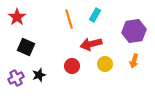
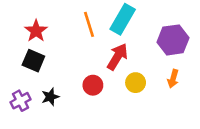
cyan rectangle: (95, 15) -> (123, 19), size x1.6
red star: (17, 17) -> (36, 31), moved
red arrow: (91, 44) -> (117, 57), turned 135

